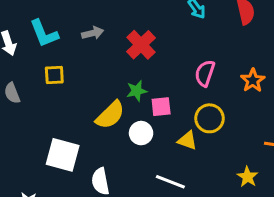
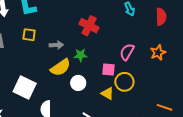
gray arrow: (93, 33) -> (56, 45), moved
red cross: (141, 45) -> (89, 26), turned -30
orange star: (253, 80) -> (158, 53), moved
pink square: (161, 107) -> (108, 69), moved

